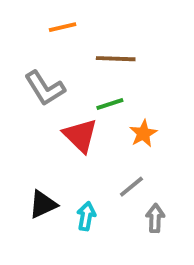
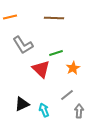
orange line: (63, 27) -> (10, 17), moved
brown line: (116, 59) -> (54, 18), moved
cyan arrow: (86, 216) -> (44, 110), turned -32

